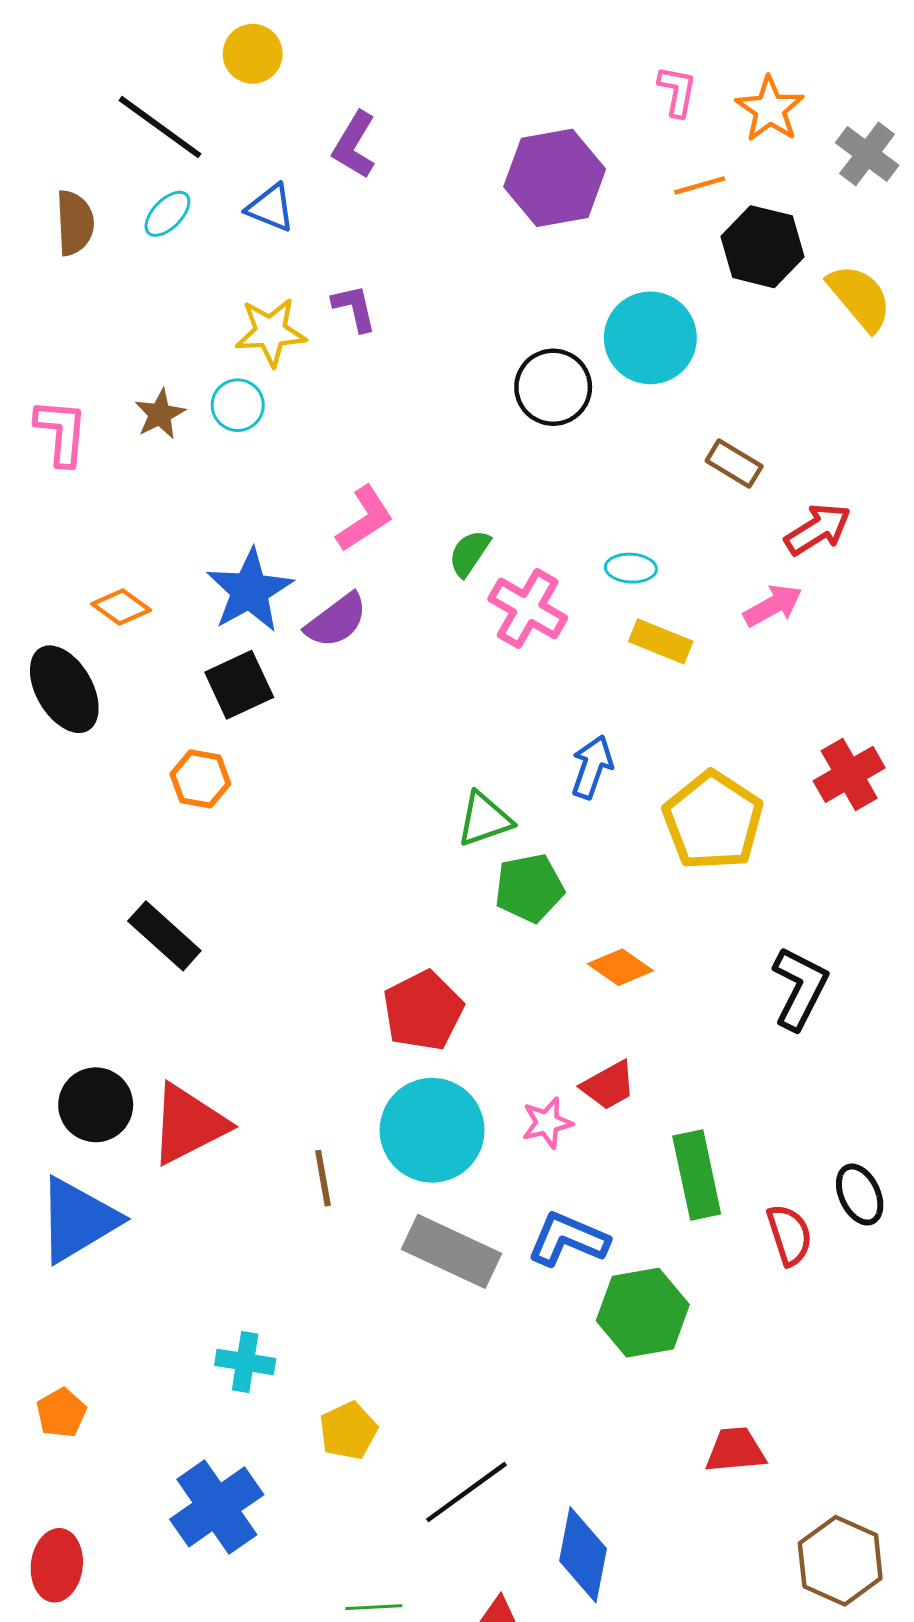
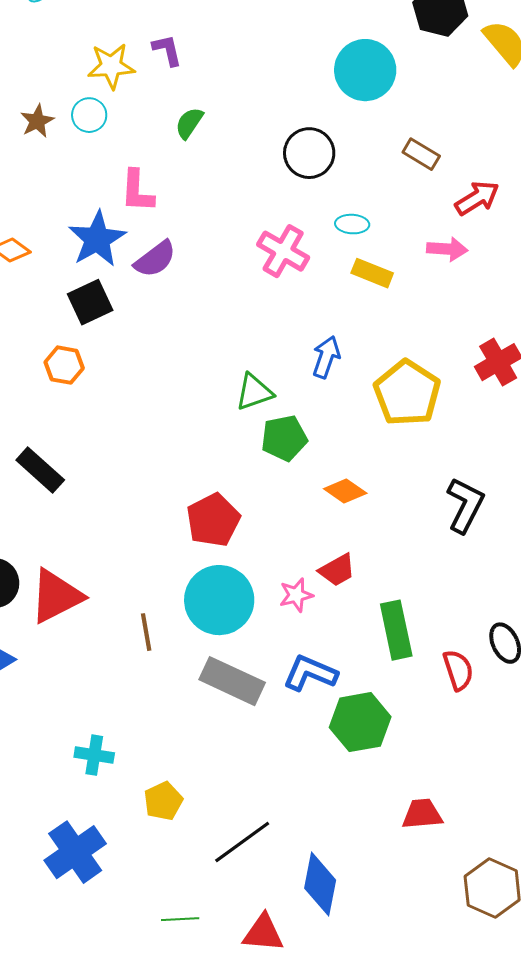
black circle: (553, 387) -> (309, 153), moved
pink L-shape: (365, 519) -> (137, 191), moved, turned 126
green semicircle: (469, 553) -> (189, 123), moved
pink arrow: (773, 605) -> (447, 249), turned 33

